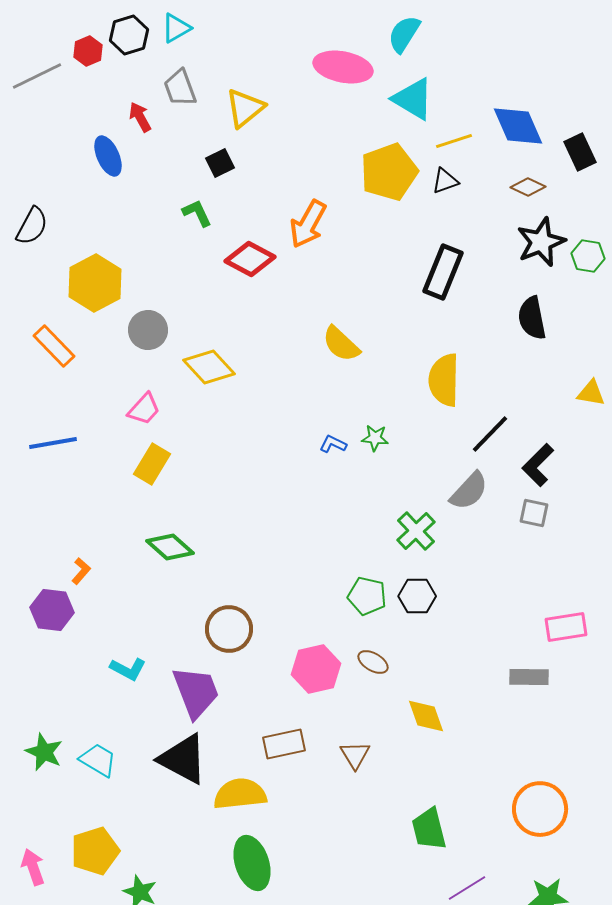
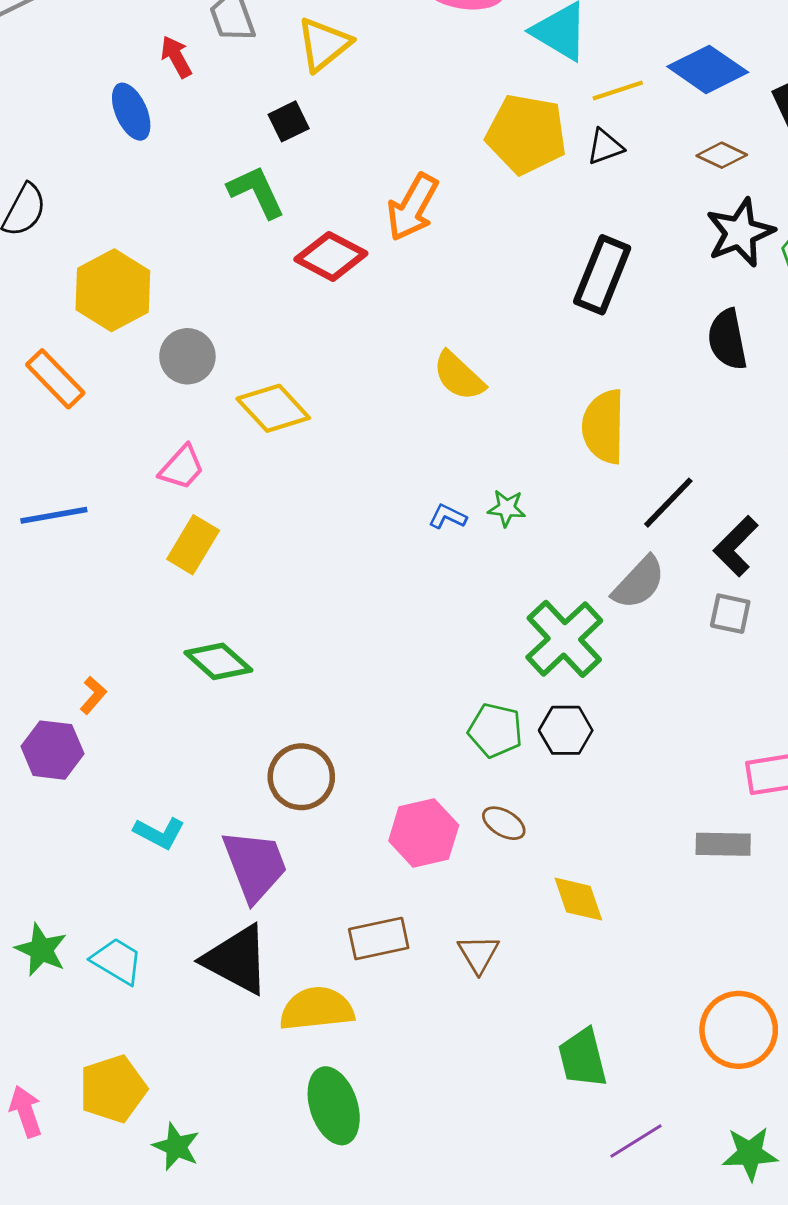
blue diamond: (518, 126) -> (708, 69), turned -32
yellow pentagon: (389, 172) -> (526, 134), turned 30
green L-shape: (197, 213) -> (256, 192), size x1.4
green cross: (416, 531) -> (564, 639), size x1.4

